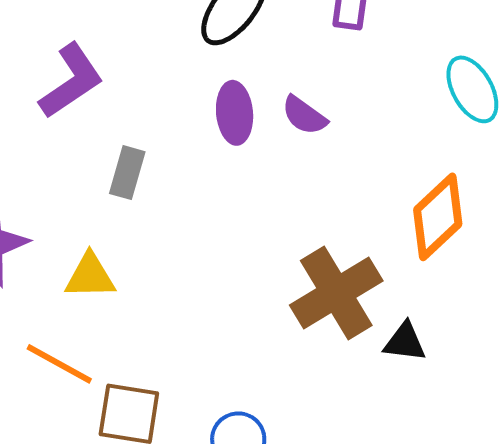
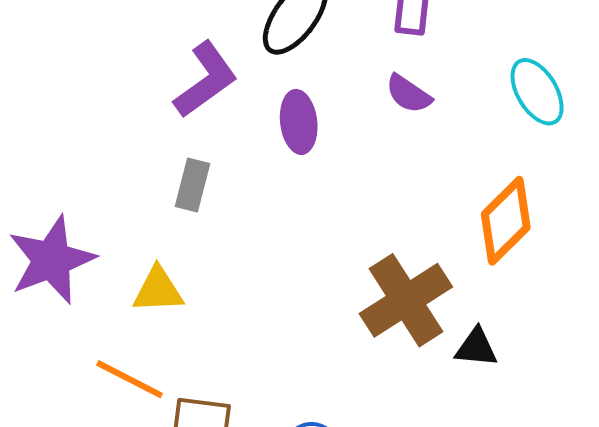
purple L-shape: (71, 81) -> (206, 80), moved
purple semicircle: (304, 115) -> (409, 94), moved

